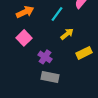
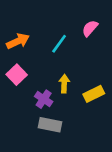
yellow arrow: (67, 34) -> (64, 84), moved, turned -48

